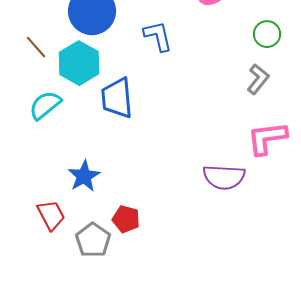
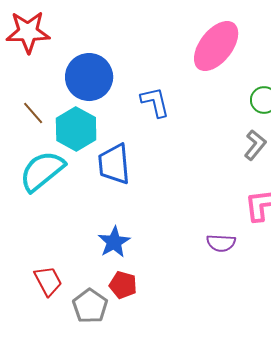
cyan semicircle: (45, 105) -> (42, 171), size x1.4
blue star: (84, 176) -> (114, 242), moved
purple semicircle: (224, 177) -> (221, 243), size x0.7

